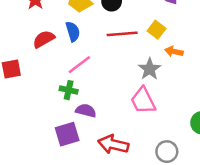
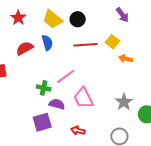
pink line: (79, 65) -> (66, 76), moved
gray star: (150, 69) -> (124, 102), moved
pink trapezoid: (143, 101) -> (83, 98), moved
red arrow: (113, 144) -> (78, 131), size x0.6

